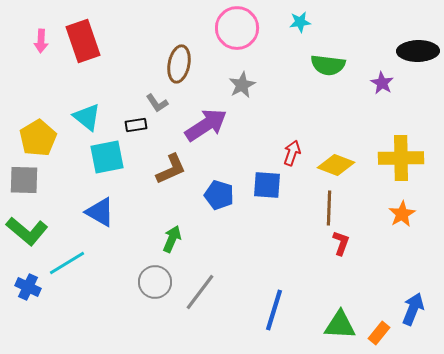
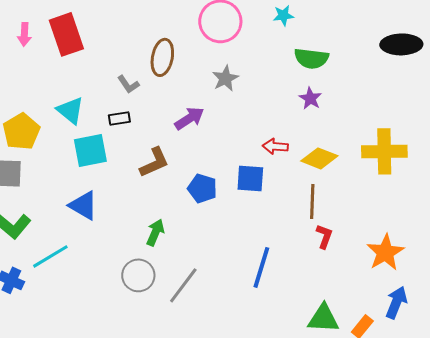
purple star: (382, 83) -> (310, 98), moved
gray L-shape: (157, 103) -> (128, 84), moved
purple arrow: (206, 125) -> (189, 118), size x0.7
red arrow: (292, 153) -> (275, 146), turned -105
orange star: (402, 214) -> (385, 252), moved, size x1.4
blue line: (274, 310) -> (261, 267), moved

